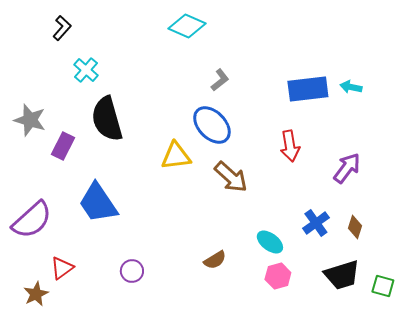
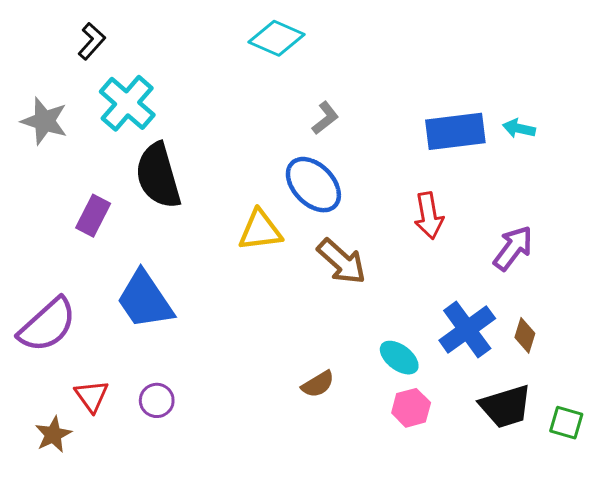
cyan cross: (86, 70) -> (127, 103), size x1.5
gray star: (30, 120) -> (44, 121), moved
blue cross: (316, 223) -> (467, 329), size x1.4
red triangle: (62, 268) -> (92, 396), turned -30
purple circle: (132, 271) -> (157, 400), moved

